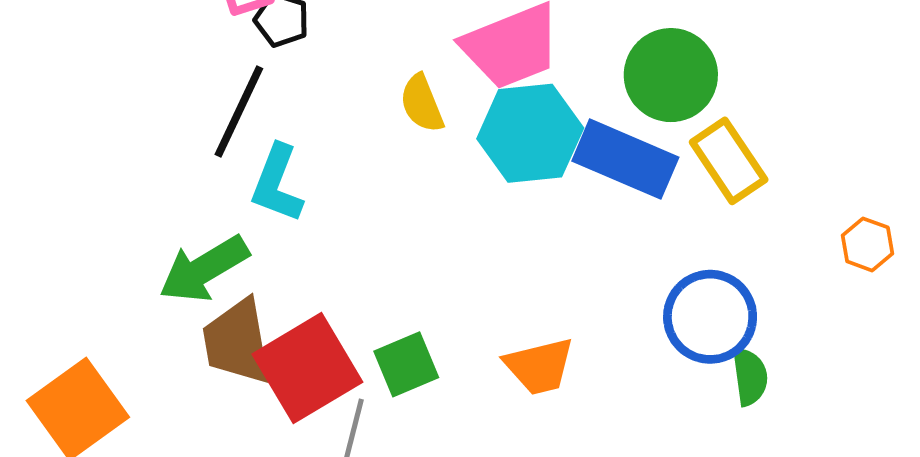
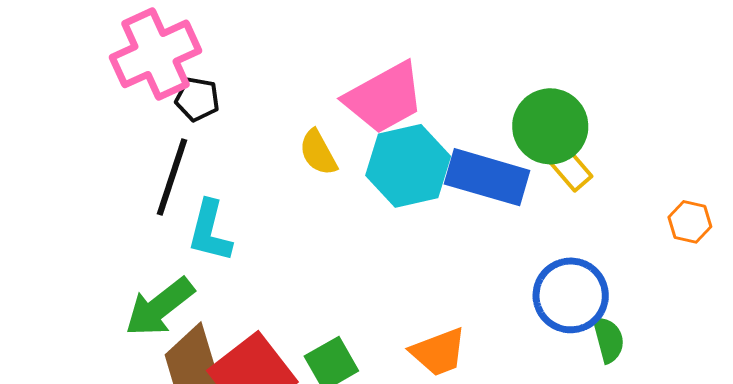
green circle: (671, 75) -> (550, 126), moved
yellow rectangle: (729, 161) -> (570, 168), size x0.7

